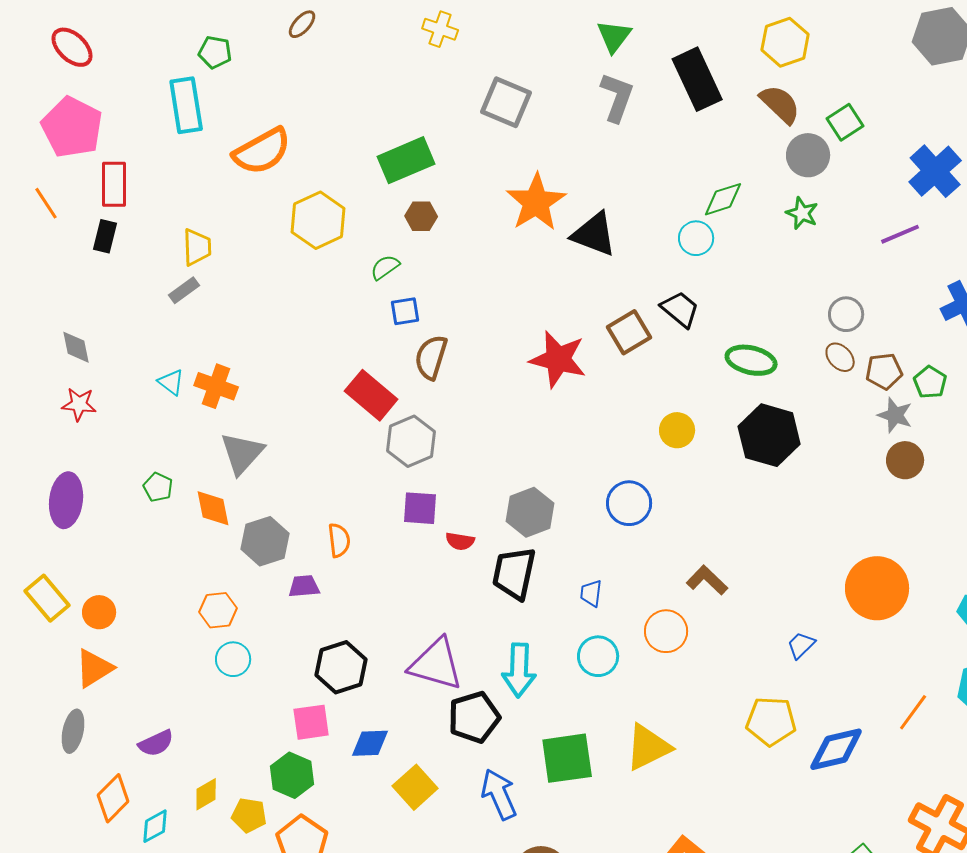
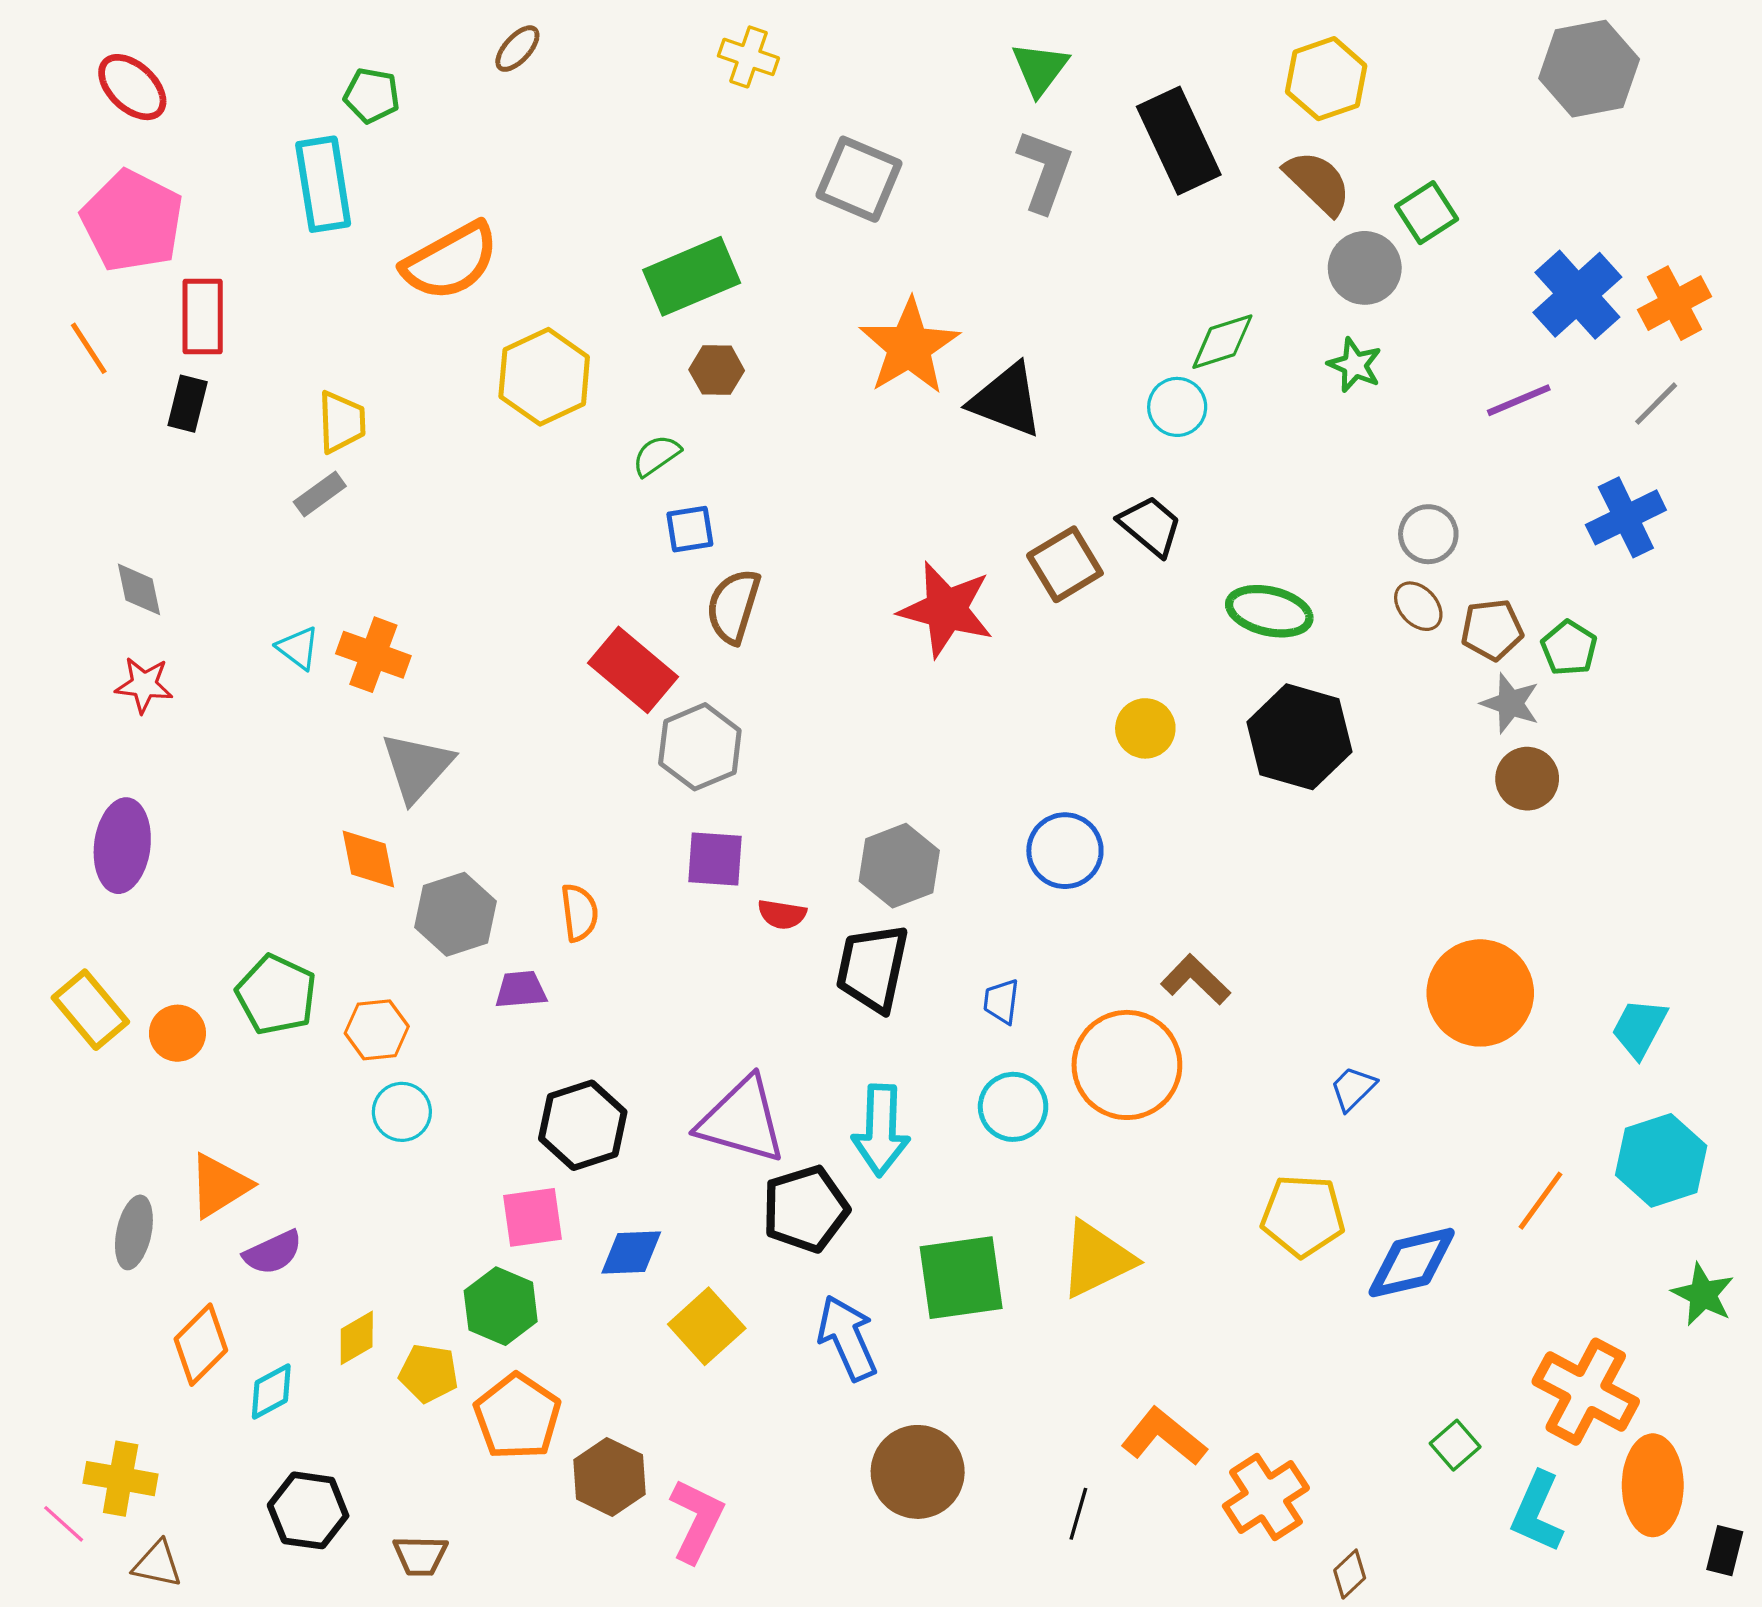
green pentagon: (158, 487) -> (276, 995), moved, size x1.6
orange circle: (666, 631) -> (1127, 1065), size x1.5
orange triangle: (94, 668) -> (219, 1186), moved

